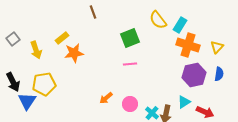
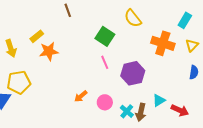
cyan rectangle: (180, 25) -> (185, 20), moved
green square: (130, 38) -> (105, 36), turned -36
pink line: (130, 64) -> (105, 62), turned 72
purple hexagon: (194, 75) -> (133, 73), moved

